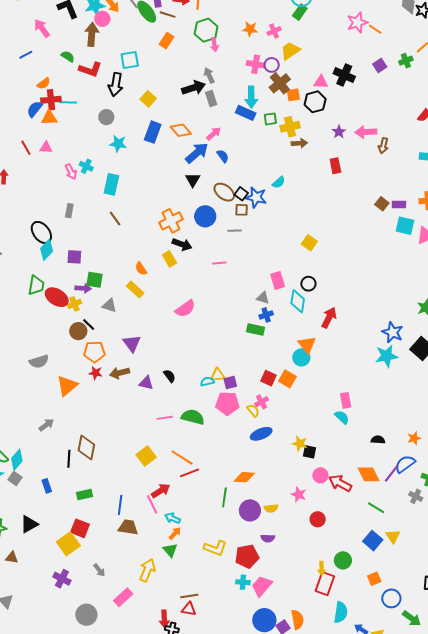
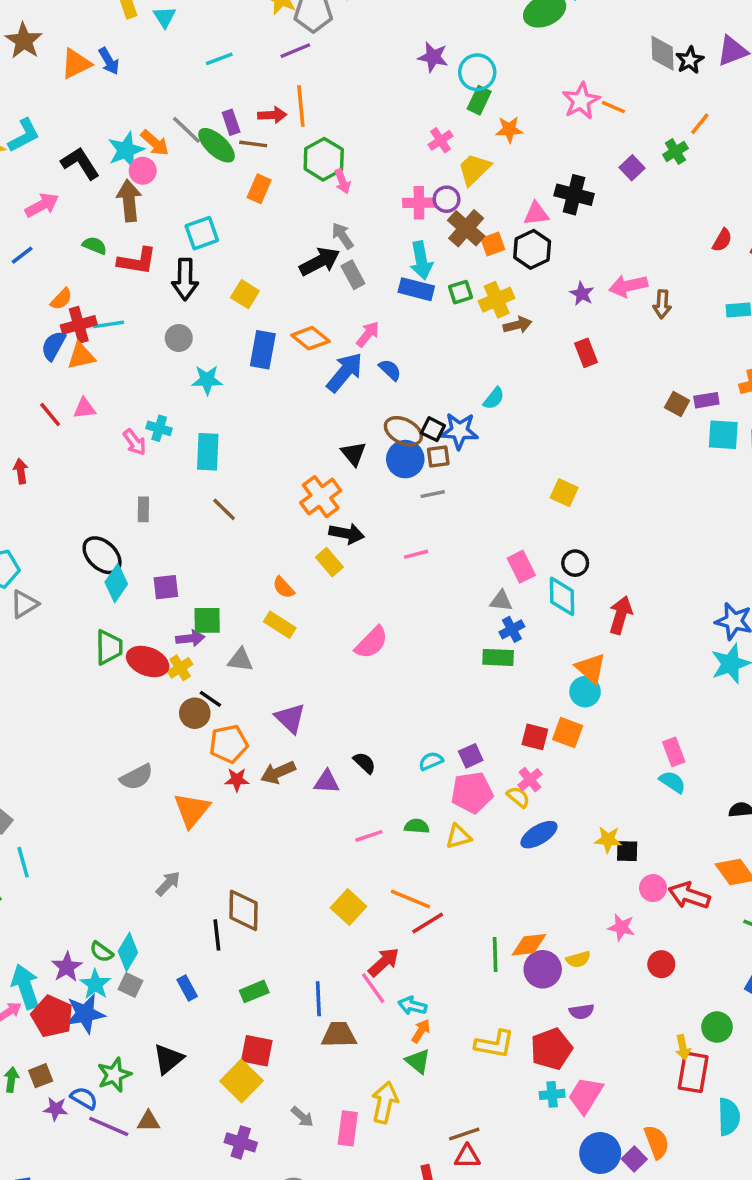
pink arrow: (42, 28) -> (42, 205), turned 108
orange star: (250, 29) -> (509, 130), moved
black triangle: (193, 180) -> (354, 454), moved
blue circle: (205, 216) -> (405, 459), moved
yellow triangle: (218, 375) -> (458, 836), moved
green semicircle: (193, 417) -> (417, 826), size x0.6
orange diamond: (244, 477) -> (529, 945), moved
pink rectangle: (123, 597) -> (348, 1128), moved, turned -30

